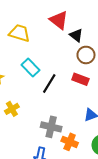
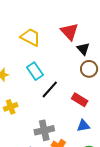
red rectangle: (80, 79) -> (80, 100), moved
gray cross: (51, 127) -> (44, 130), turned -36

